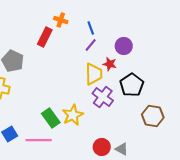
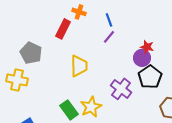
purple circle: (124, 46) -> (142, 58), moved
red star: (110, 64) -> (147, 47), moved
yellow trapezoid: (94, 74) -> (79, 66), moved

